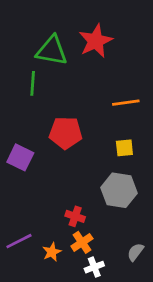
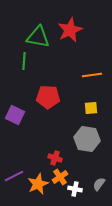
orange star: (52, 252) -> (38, 184), size x1.5
white cross: (94, 267) -> (75, 189), moved, turned 32

